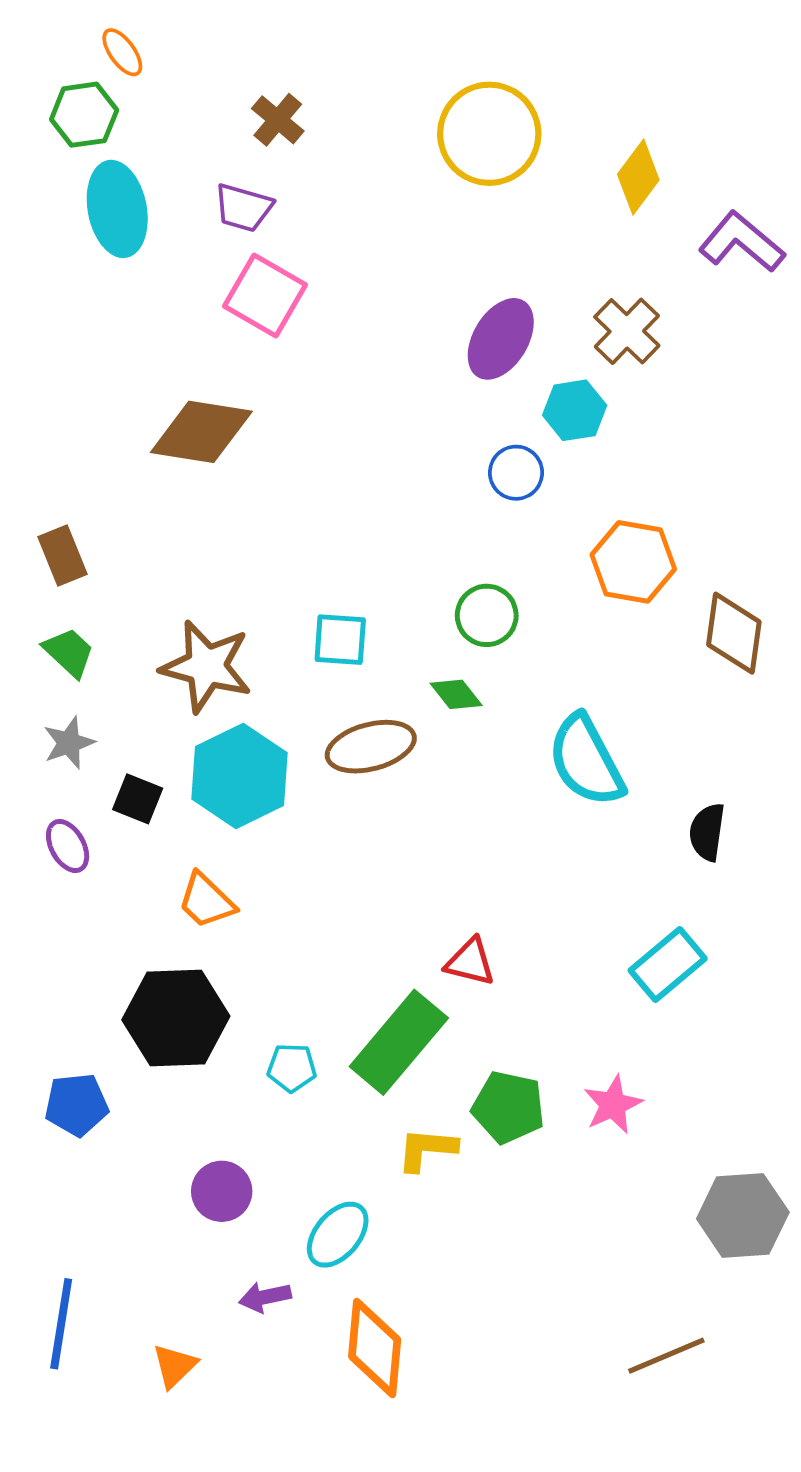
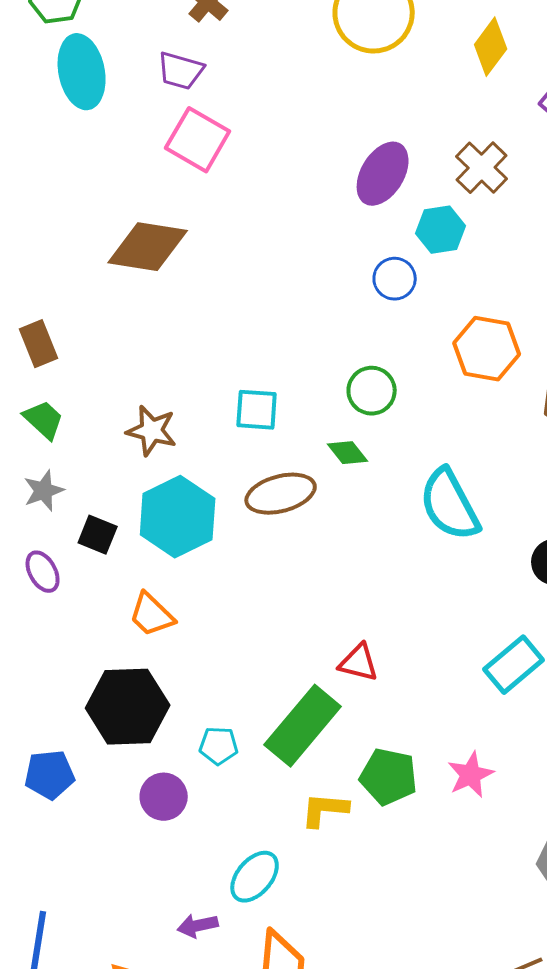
brown star: (206, 666) -> (152, 431), size x0.7
purple circle: (222, 1191) -> (164, 797), moved

